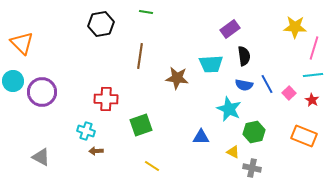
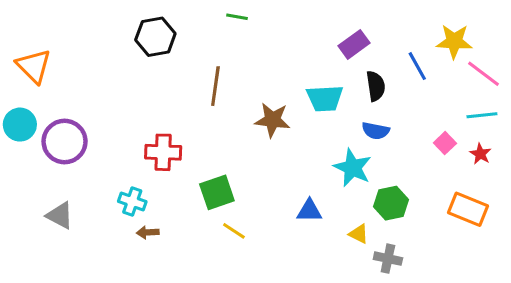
green line: (146, 12) -> (237, 17), moved
pink line: (314, 48) -> (483, 74), turned -70
blue line: (267, 84) -> (417, 66), moved
gray triangle: (41, 157) -> (60, 215), moved
yellow line: (152, 166) -> (234, 231), moved

